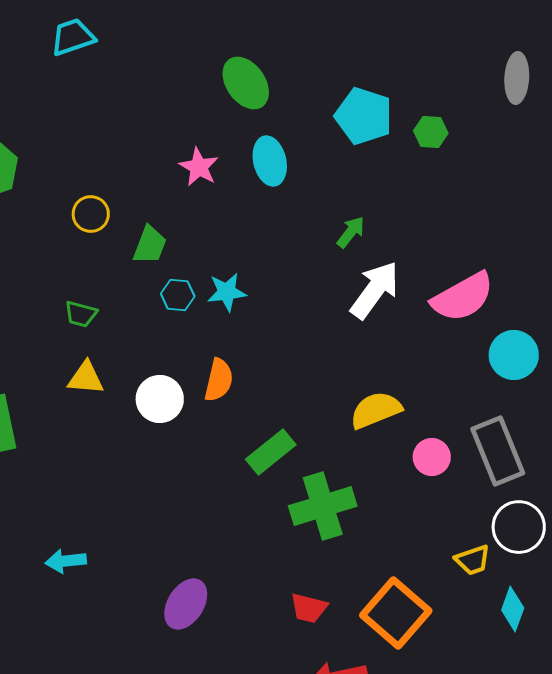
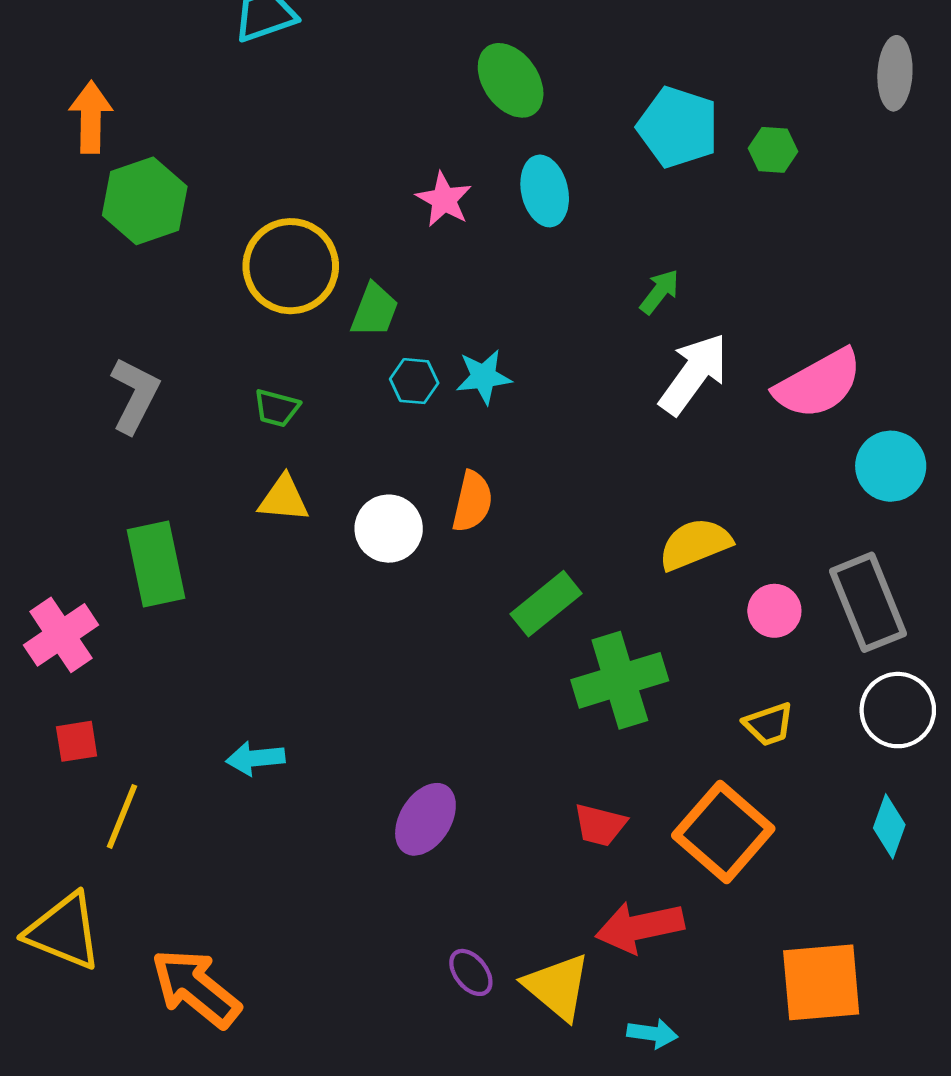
yellow circle: (91, 214) -> (291, 266), size x1.8
yellow trapezoid: (473, 560) -> (769, 724), moved

